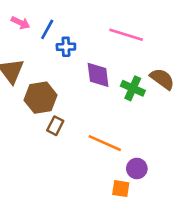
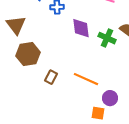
brown hexagon: (41, 98) -> (28, 54), moved
brown rectangle: (55, 126) -> (51, 77), moved

